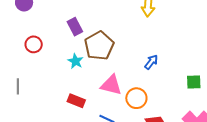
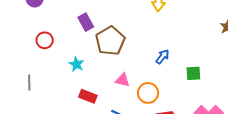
cyan star: (75, 61) -> (76, 64), moved
green square: (194, 82) -> (193, 73), moved
pink triangle: (111, 85) -> (123, 80), size x0.7

